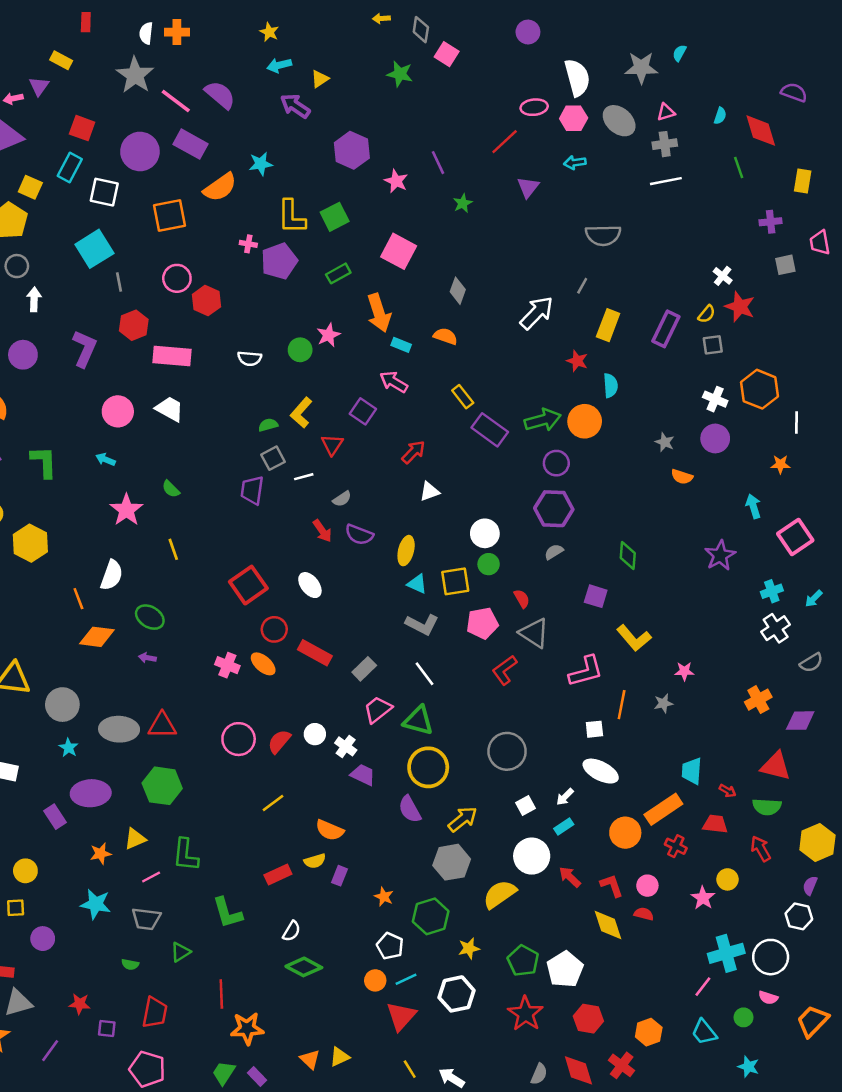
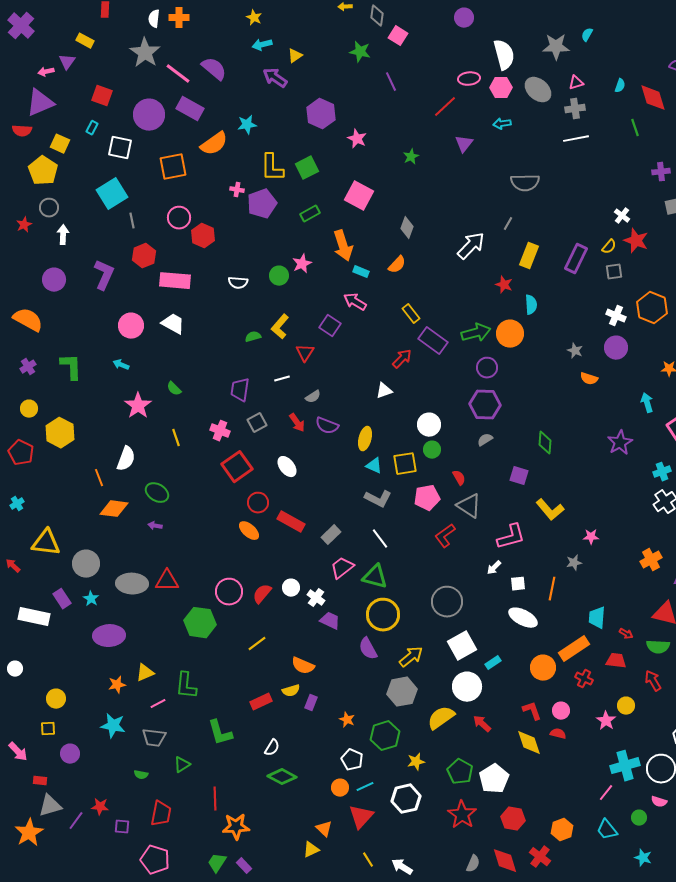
purple line: (438, 163) -> (391, 82), moved
cyan rectangle: (70, 168) -> (92, 128), size x0.6
orange semicircle: (445, 336) -> (397, 265), turned 114
red arrow: (413, 452) -> (402, 359), moved
gray square: (273, 458) -> (257, 423), moved
pink cross: (227, 665) -> (220, 431), moved
orange line: (622, 705) -> (552, 589), moved
green hexagon: (162, 786) -> (200, 623), moved
white arrow: (565, 797) -> (494, 568), moved
white square: (525, 806) -> (462, 646), size x1.8
purple rectangle: (55, 817) -> (62, 599), moved
red arrow: (570, 877) -> (482, 724), moved
purple line: (50, 1051) -> (76, 821), moved
orange triangle: (310, 1059) -> (324, 829), moved

